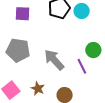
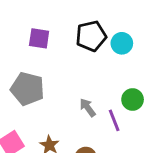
gray arrow: (54, 60) -> (88, 108), moved, size x0.6

